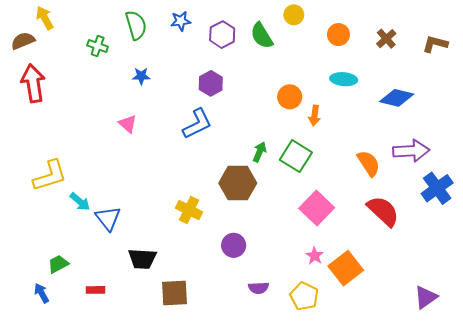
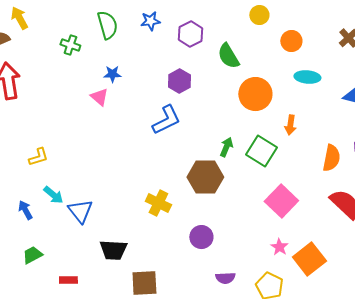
orange circle: (338, 35) -> (291, 41), moved
green semicircle: (262, 36) -> (228, 56), moved
orange circle: (290, 97) -> (255, 94), size x1.4
orange arrow: (315, 116) -> (290, 125), moved
pink triangle: (128, 124) -> (99, 97), moved
orange semicircle: (369, 163) -> (331, 158), turned 44
yellow L-shape: (50, 176) -> (38, 157), moved, size x0.6
blue arrow: (42, 293) -> (25, 210), moved

